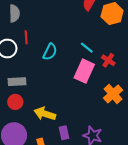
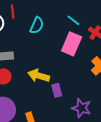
yellow arrow: (45, 114) -> (39, 76), moved
purple rectangle: (64, 133) -> (57, 90), moved

